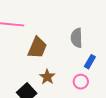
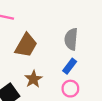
blue rectangle: (90, 62) -> (70, 66), moved

